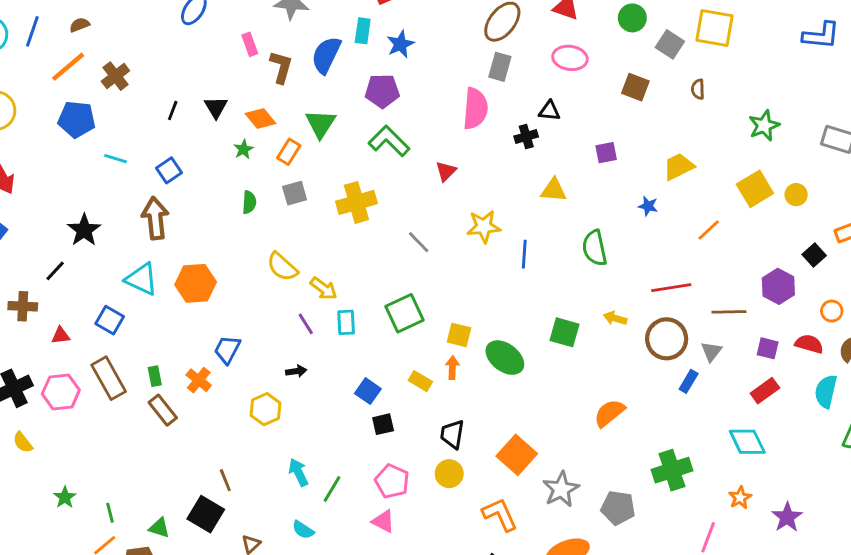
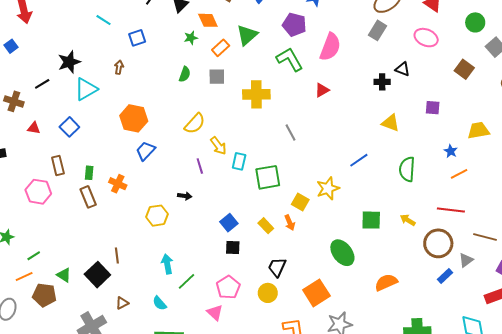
pink semicircle: (475, 109) -> (330, 47), moved
brown arrow: (155, 218) -> (119, 67), size x0.5
yellow star: (484, 227) -> (328, 188), moved, turned -30
orange line: (709, 230) -> (459, 174), moved
blue line: (524, 254) -> (359, 160), turned 36
yellow semicircle: (282, 267) -> (195, 124), turned -105
cyan triangle: (141, 279) -> (86, 89), moved, turned 50
cyan rectangle: (346, 322) -> (239, 161), moved
green square: (564, 332) -> (371, 220), turned -30
blue trapezoid: (227, 350) -> (146, 151), moved
green ellipse: (505, 358) -> (342, 253), moved
orange arrow: (452, 368) -> (290, 223), turned 140
brown rectangle: (109, 378) -> (58, 166), size x0.7
orange cross: (199, 380) -> (118, 184), turned -30
pink hexagon: (61, 392) -> (38, 192), moved
green line: (110, 513) -> (34, 256), turned 56

